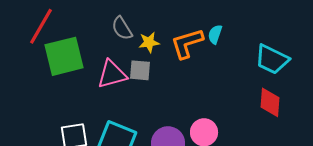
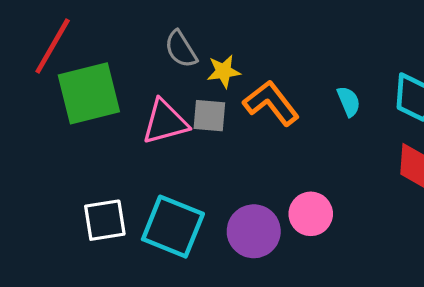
cyan semicircle: (215, 34) -> (349, 101), moved, turned 138
orange L-shape: (187, 43) -> (271, 103), moved, turned 69

